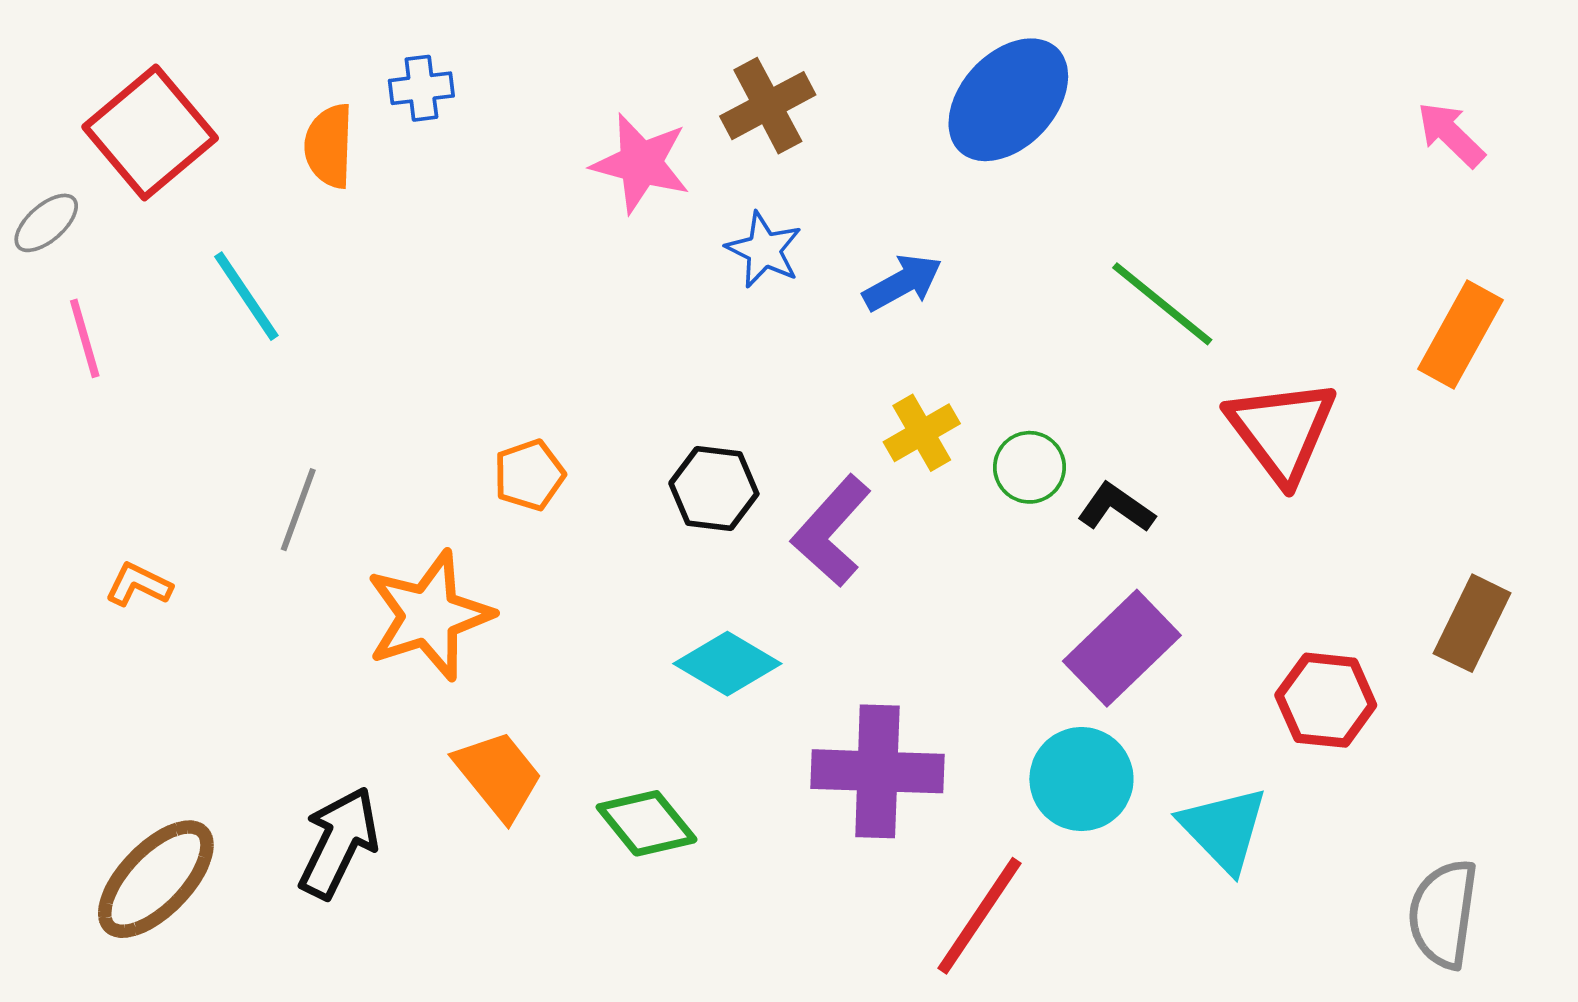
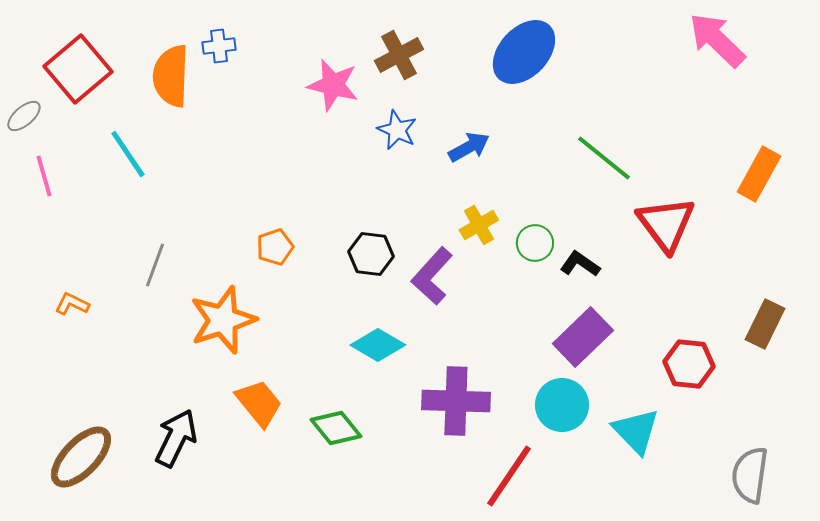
pink arrow: (1451, 134) -> (717, 40), moved, size x1.6
orange semicircle: (329, 146) -> (171, 76), size x1.4

